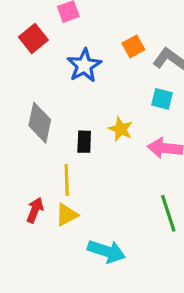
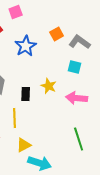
yellow triangle: (67, 215) -> (24, 145), moved

